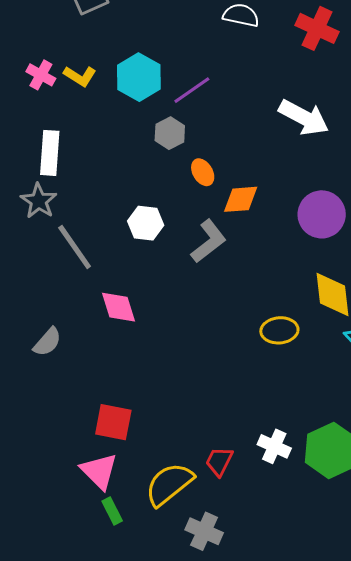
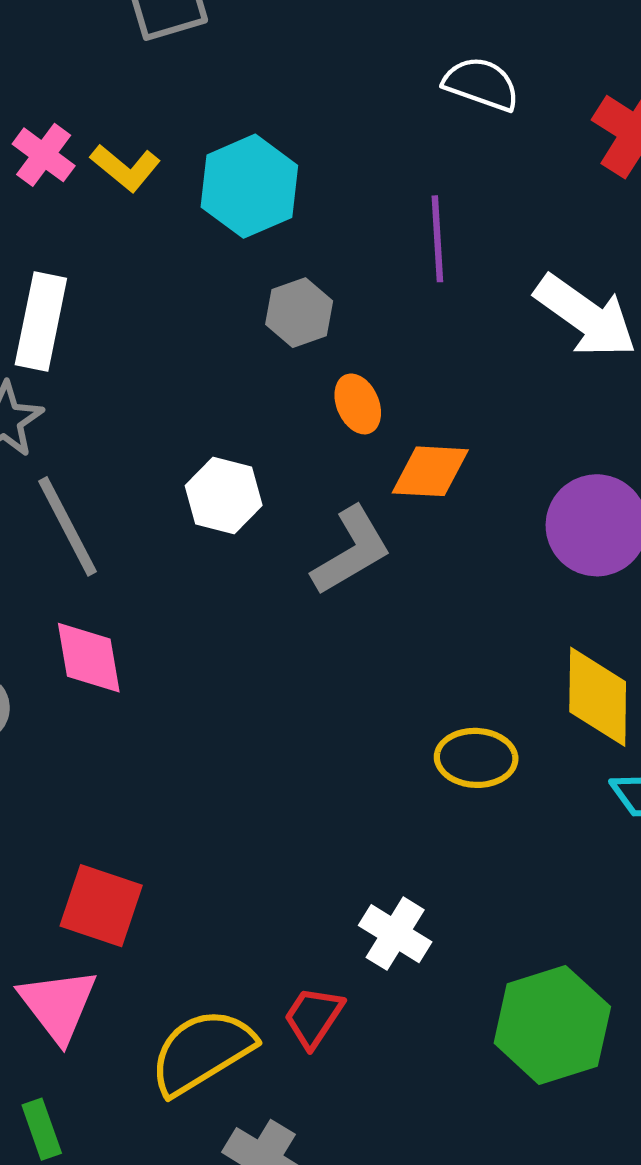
purple line: (192, 90) -> (437, 239), moved, turned -66
pink diamond: (118, 307) -> (89, 658), moved
white cross: (274, 446) -> (395, 934), moved
green rectangle: (112, 511) -> (42, 1129), moved

